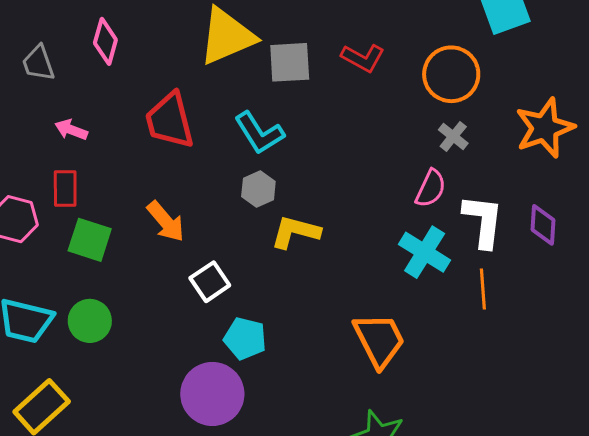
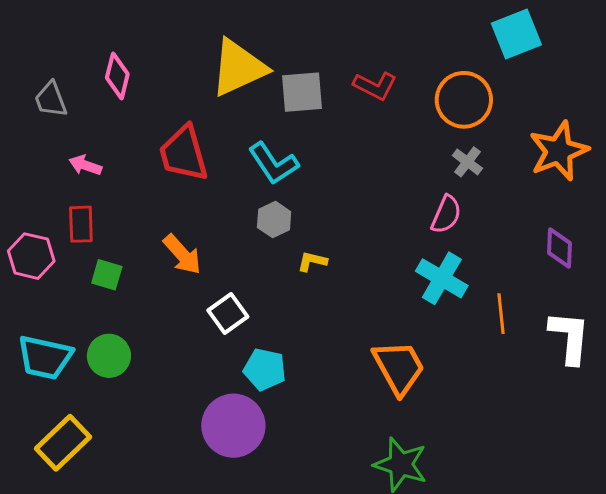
white L-shape: (483, 221) -> (569, 337), moved
yellow L-shape: (295, 232) -> (312, 261), size x0.6
green square: (90, 240) -> (107, 275), size x0.7

